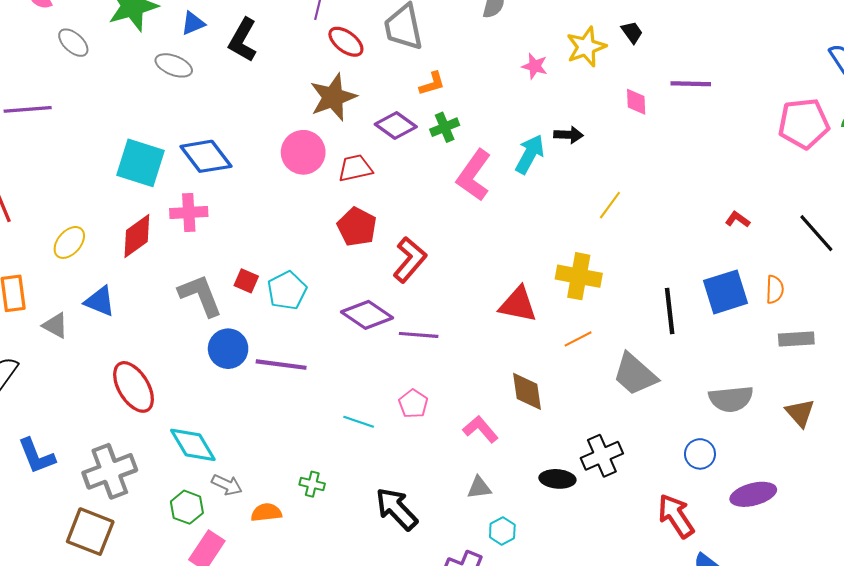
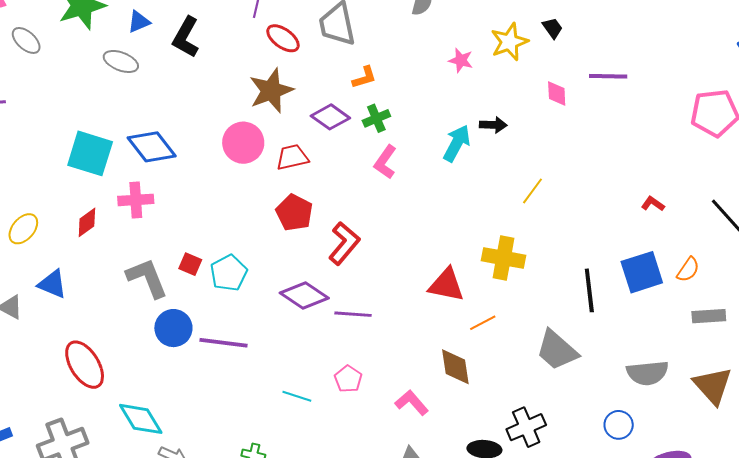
pink L-shape: (474, 175) -> (385, 162), moved, size x0.7
red diamond: (137, 236) -> (87, 222), size x0.7
orange semicircle: (775, 289) -> (688, 270), turned 32
orange line: (578, 339) -> (483, 323), moved
brown triangle: (800, 413) -> (713, 386), size x1.4

